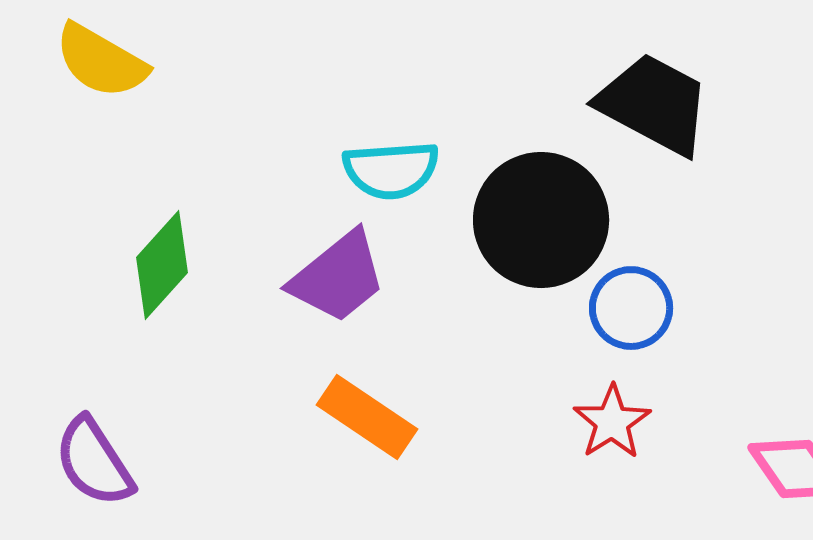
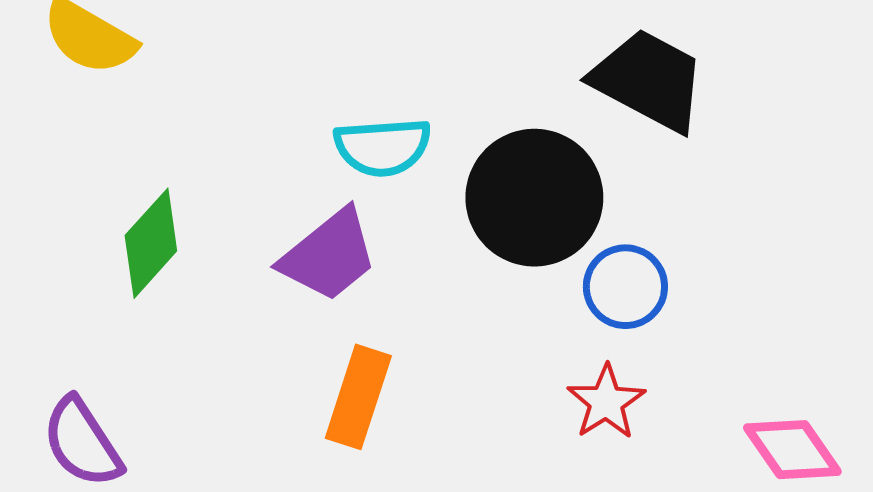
orange rectangle: (367, 417) -> (358, 397), turned 74

